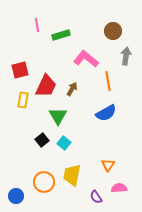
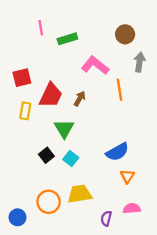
blue semicircle: (106, 113) -> (117, 152), moved
orange triangle: (108, 165) -> (127, 176), moved
yellow trapezoid: (72, 175) -> (80, 194), turned 70
purple semicircle: (96, 197) -> (106, 218), turned 48

